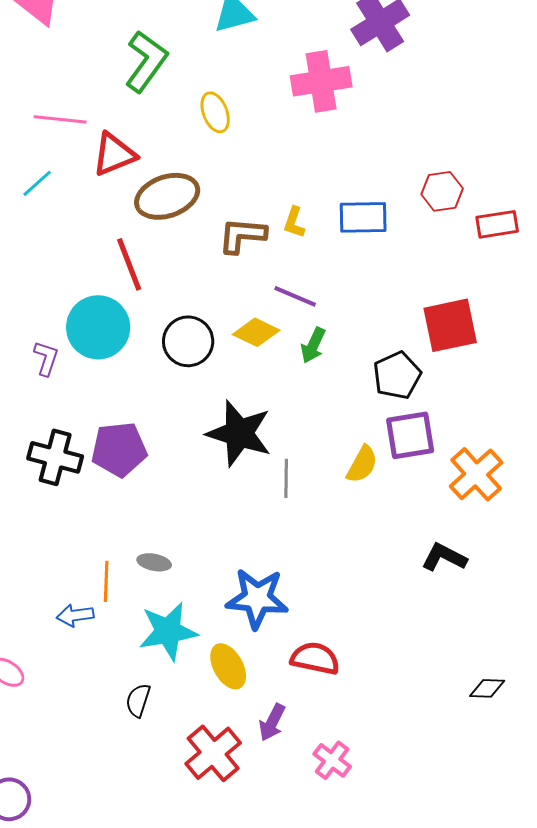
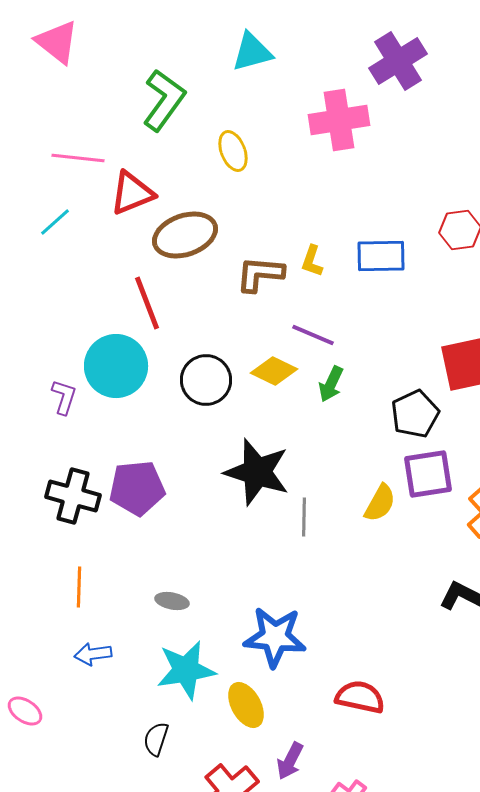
orange line: (106, 581) -> (79, 587), moved
red semicircle: (315, 658) -> (360, 697), moved

